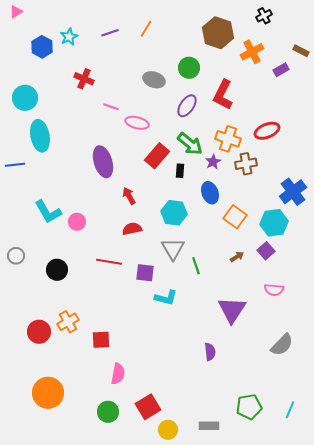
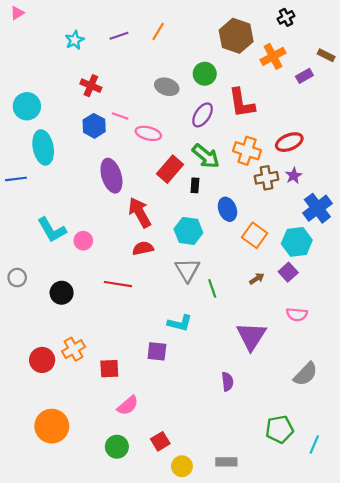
blue hexagon: (42, 47) -> (94, 126), moved
red L-shape: (223, 95) -> (242, 103), turned -36
purple star: (213, 162) -> (294, 176), moved
red arrow: (129, 196) -> (140, 213), size x1.6
purple square: (145, 273) -> (157, 351), moved
pink semicircle: (118, 374) -> (128, 405), turned 40
red square: (148, 407) -> (160, 441), size x0.7
green pentagon: (249, 407) -> (280, 429), moved

